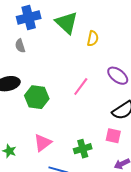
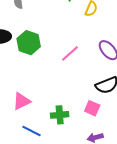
green hexagon: (37, 97) -> (29, 43), moved

